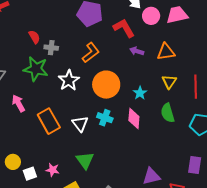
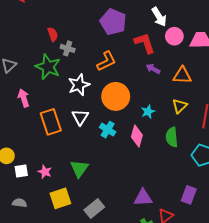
white triangle: (80, 124) -> (80, 117), moved

